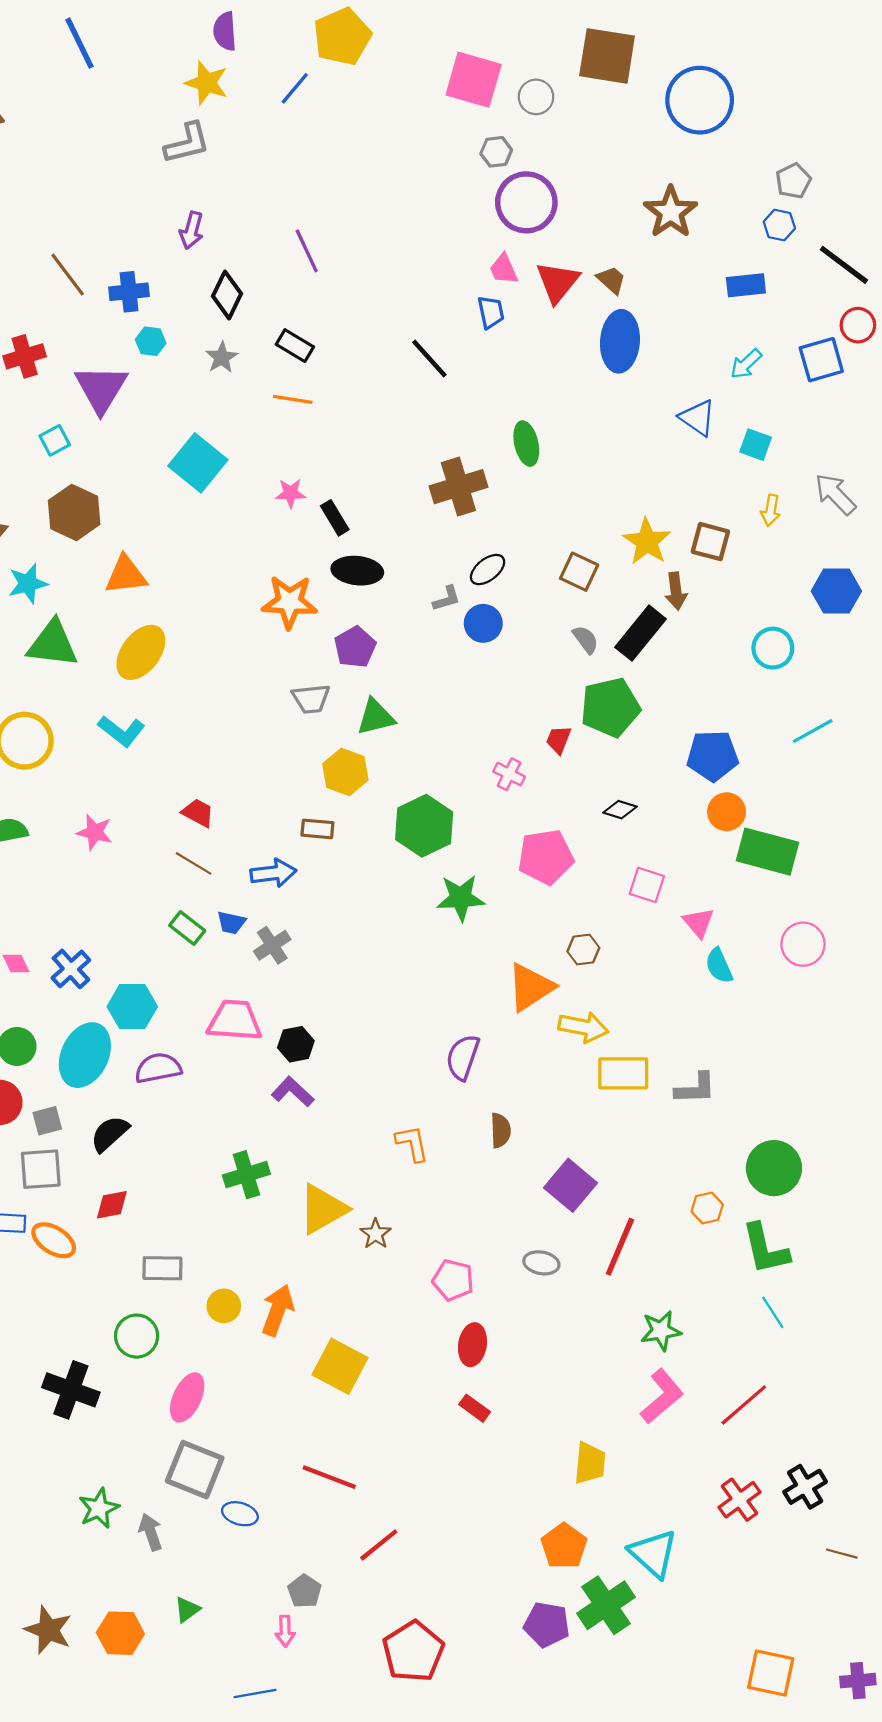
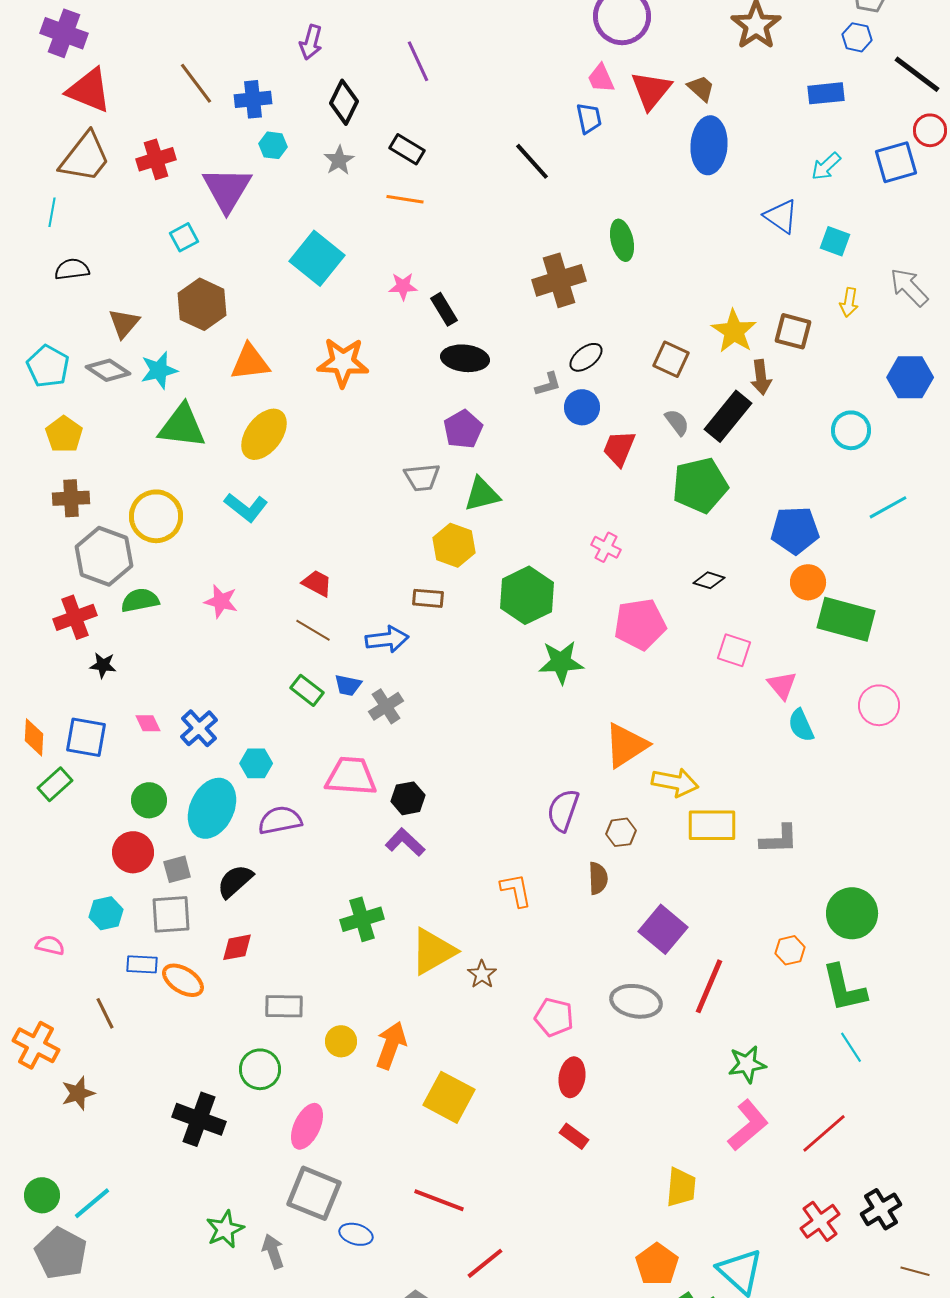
orange star: (289, 602) -> (343, 362), moved
red trapezoid: (559, 740) -> (619, 448), moved, size x1.4
brown hexagon: (583, 950) -> (621, 832), moved
cyan hexagon: (132, 1007) -> (256, 763), size x0.7
gray ellipse: (541, 1263) -> (636, 1001), size x1.5

